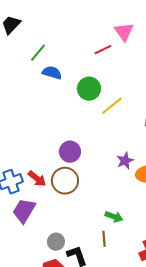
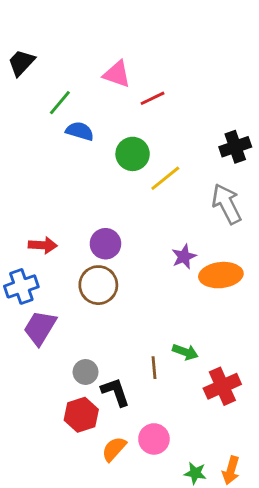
pink triangle: (124, 32) -> (117, 74), moved, turned -35
red arrow: (37, 179) -> (43, 245), moved, turned -36
green arrow: (114, 217) -> (185, 352), moved

